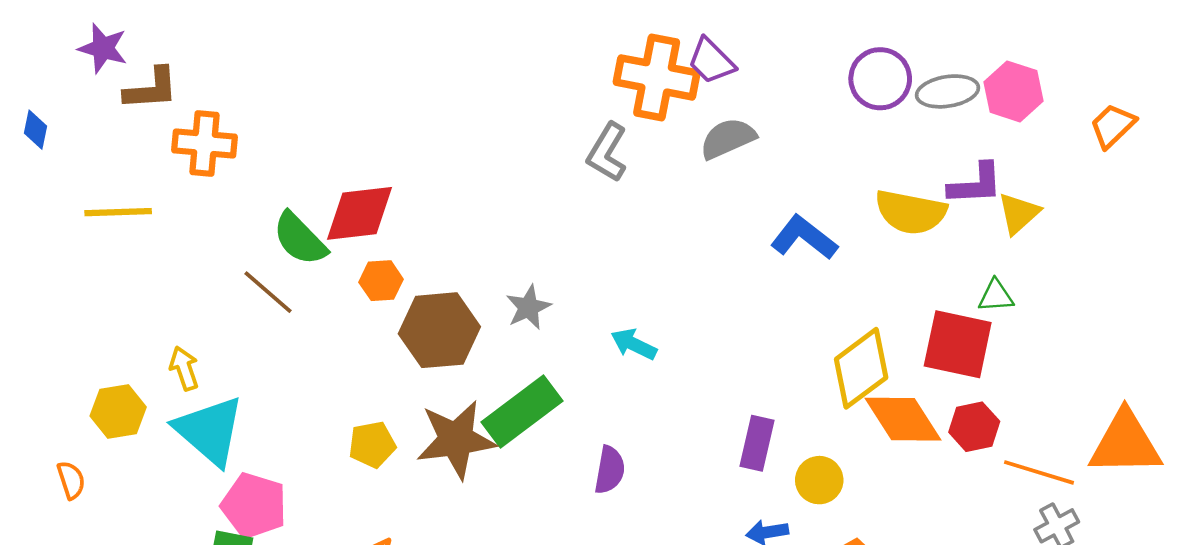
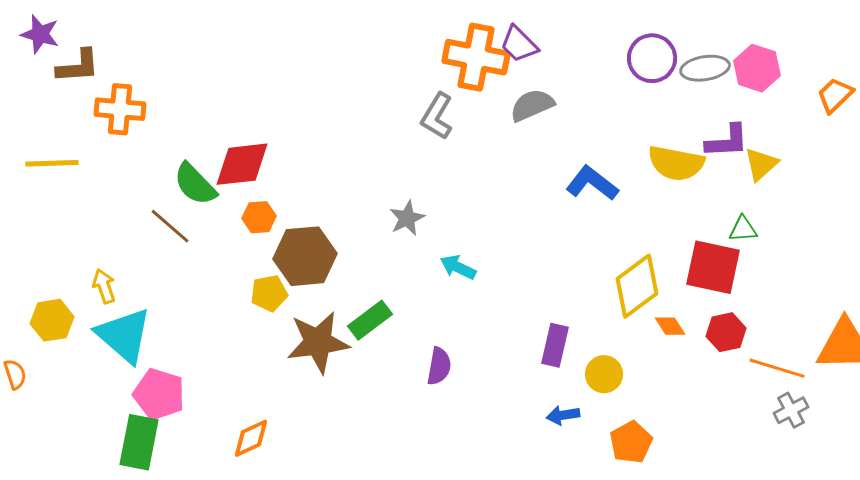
gray star: (528, 307) -> (407, 218), moved
green rectangle: (522, 412) -> (370, 320), size x0.7
orange diamond: (903, 419) -> (670, 326), size x0.5
yellow pentagon: (372, 445) -> (269, 293), moved

